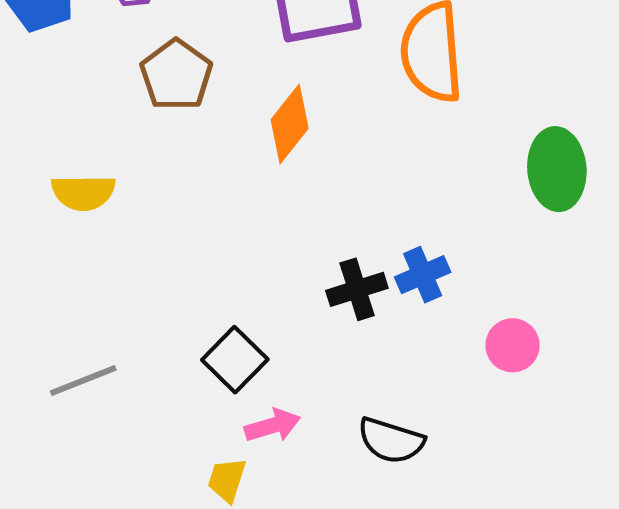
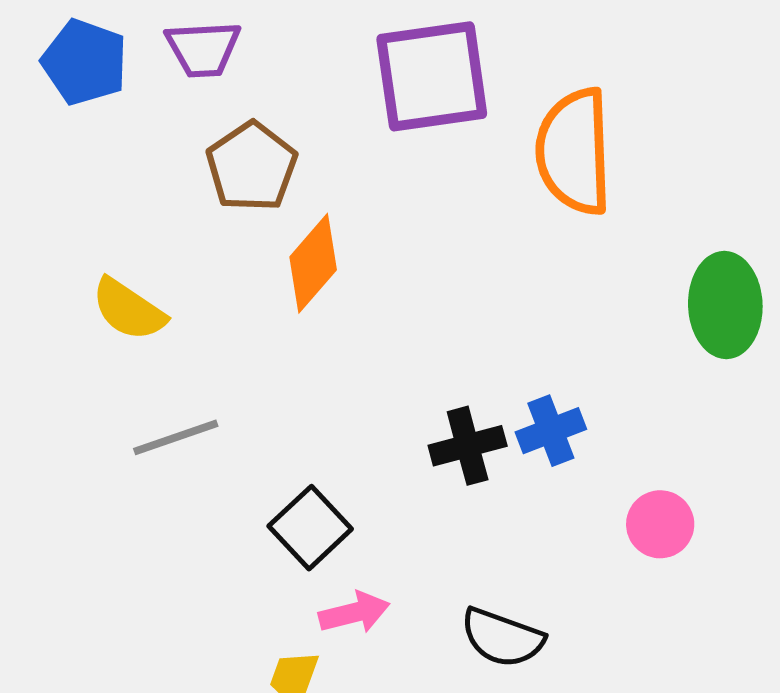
orange diamond: (290, 124) -> (313, 263), moved
yellow semicircle: (83, 192) -> (129, 309), turned 32
gray line: (83, 381) -> (176, 437), moved

